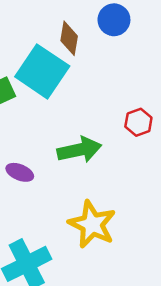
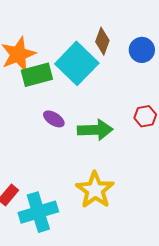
blue circle: (114, 20) -> (142, 50), moved
purple ellipse: (20, 172) -> (54, 119), moved

